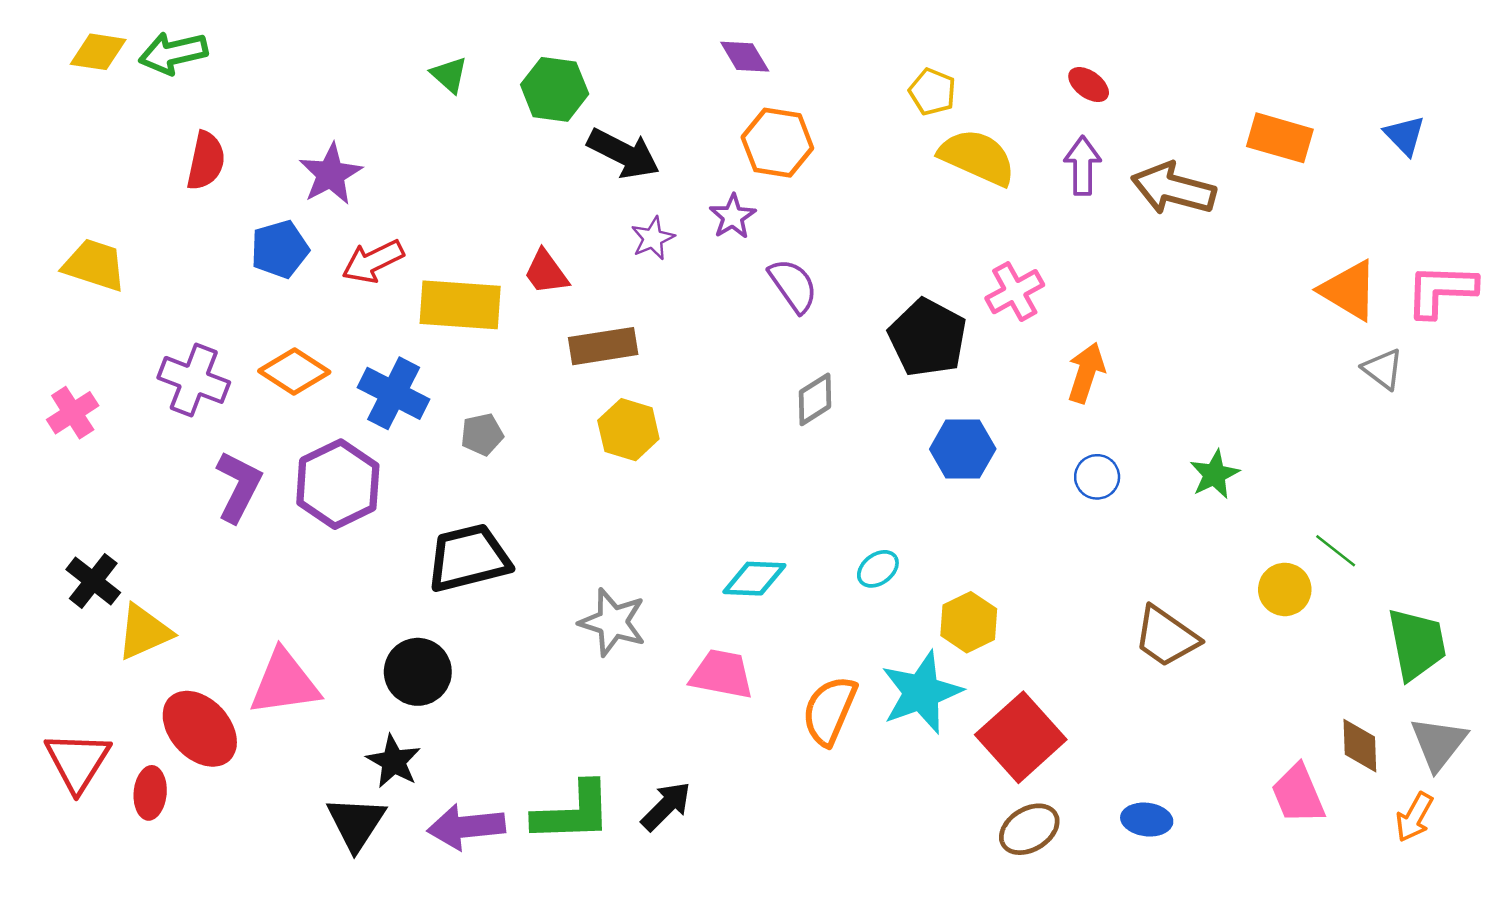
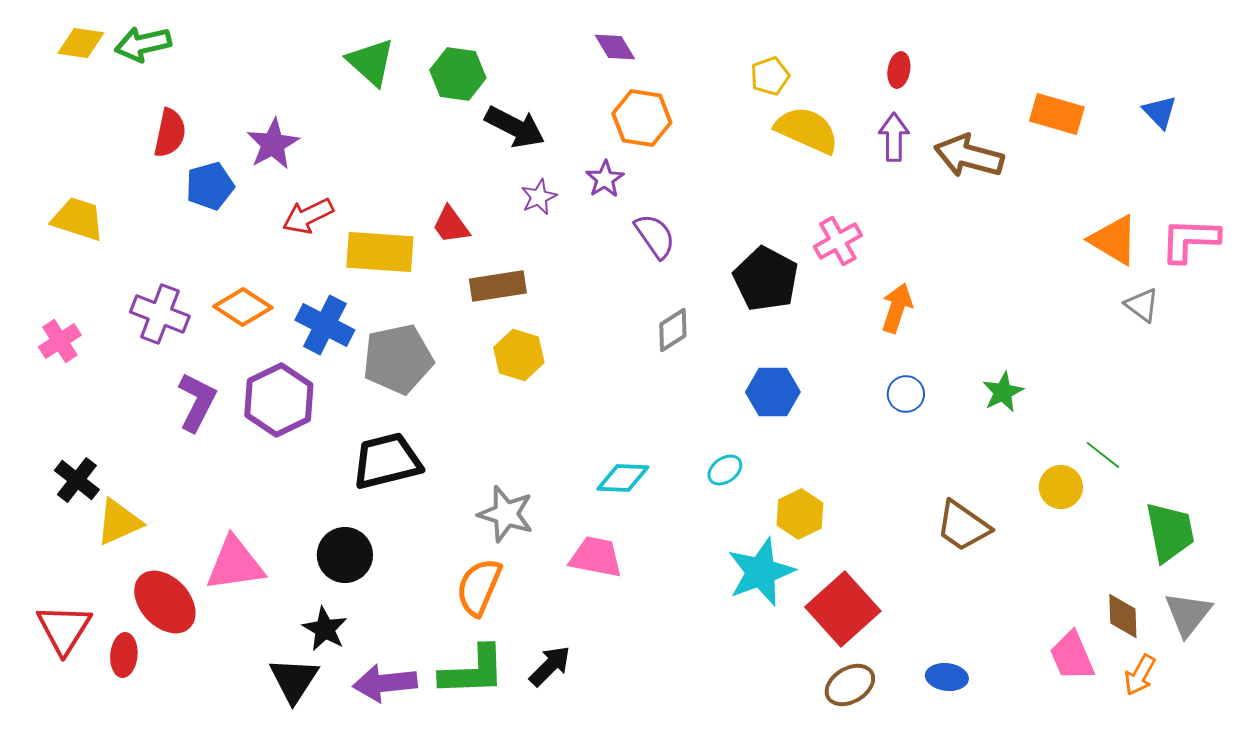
green triangle: (449, 75) -> (371, 62), size x1.6
red ellipse: (1089, 85) -> (899, 70), turned 64
yellow pentagon: (932, 92) -> (770, 76), turned 30
blue pentagon: (280, 249) -> (210, 186), moved
gray pentagon: (482, 434) -> (398, 359), size x2.0
blue hexagon: (963, 449) -> (773, 392), moved
orange semicircle: (829, 711) -> (479, 587), moved
orange arrow: (1414, 817) -> (1140, 675), moved

